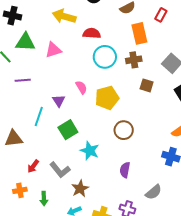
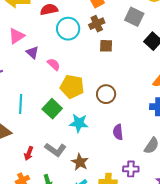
brown square: (147, 85) -> (106, 46), moved
yellow pentagon: (107, 98) -> (72, 87), moved, turned -30
purple triangle: (59, 101) -> (32, 52), moved

